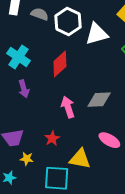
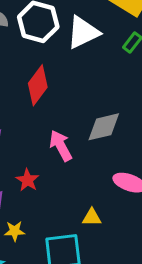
red star: (52, 138) -> (28, 180), moved
yellow triangle: (80, 159) -> (92, 217), size x0.6

